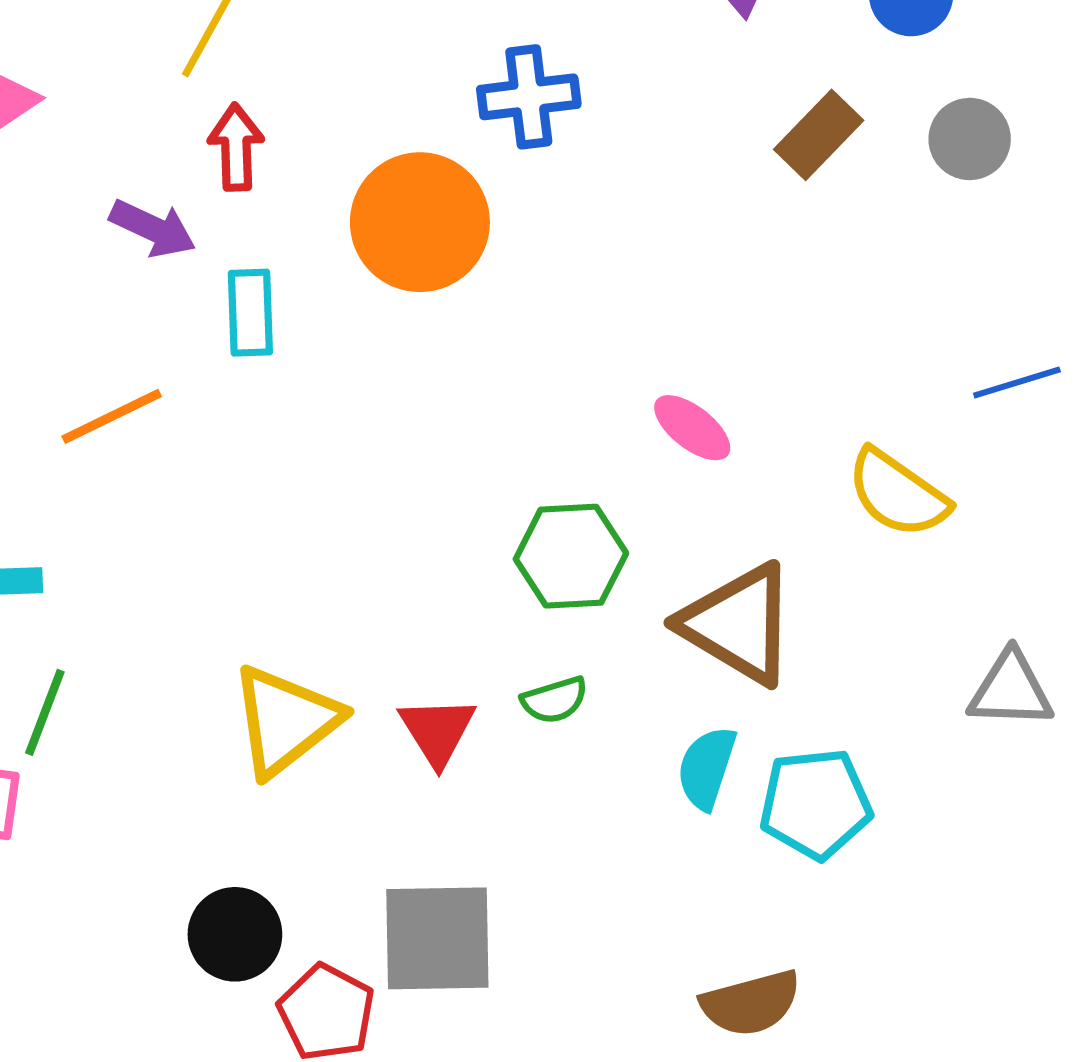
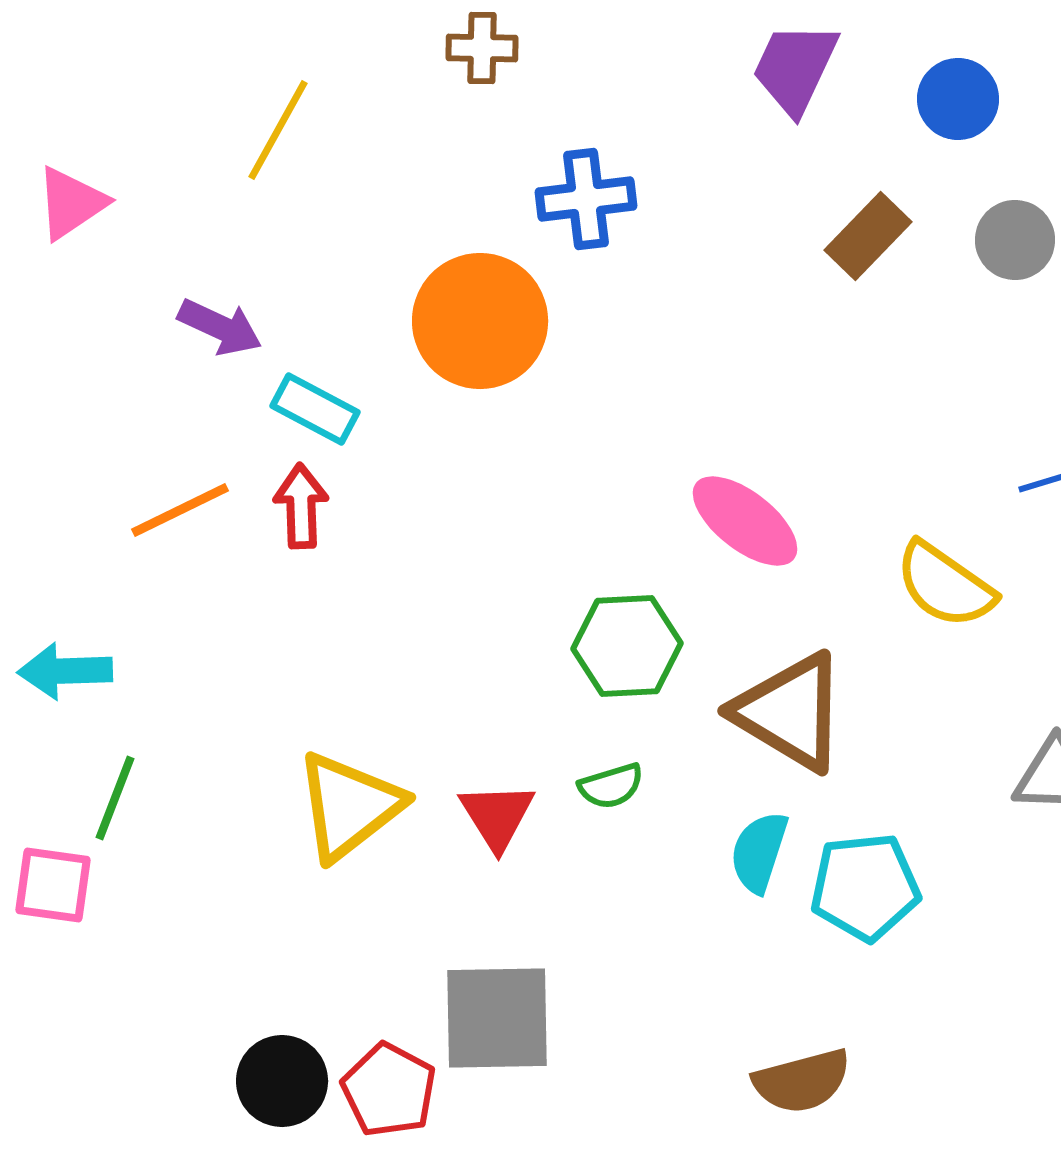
red arrow: (236, 147) -> (301, 506), moved
cyan rectangle: (250, 313) -> (315, 409), turned -60
pink ellipse: (692, 428) -> (745, 521), size x1.4
black circle: (235, 934) -> (282, 1081), moved

